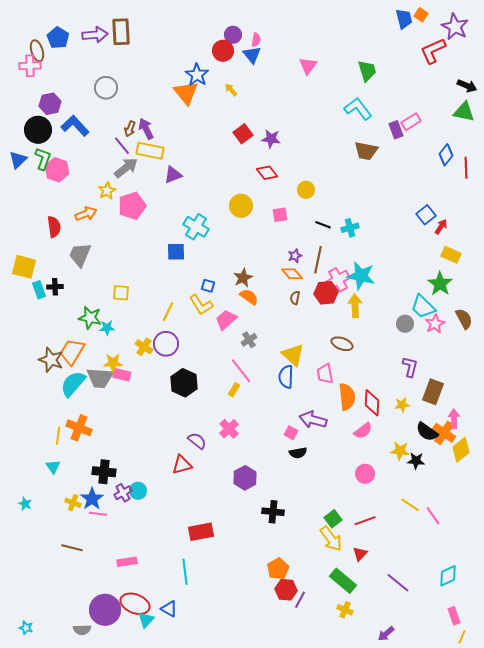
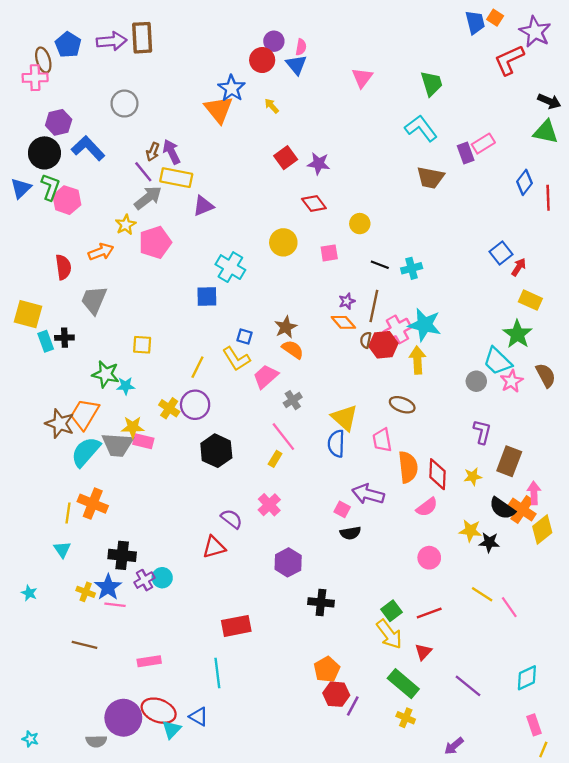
brown semicircle: (295, 298) -> (366, 340), moved

